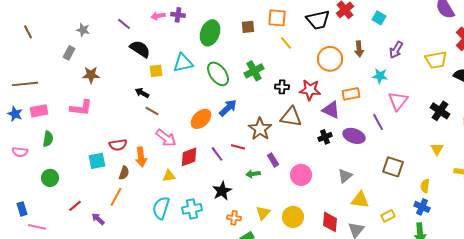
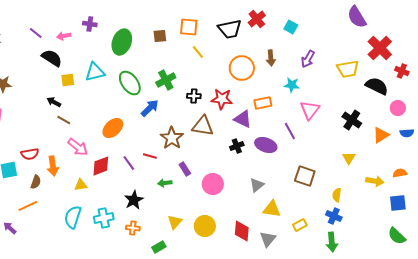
pink arrow: (158, 16) -> (64, 36), moved
blue arrow: (228, 108) -> (150, 108), moved
orange line: (116, 197) -> (28, 206), turned 36
orange cross: (234, 218) -> (133, 228), moved

